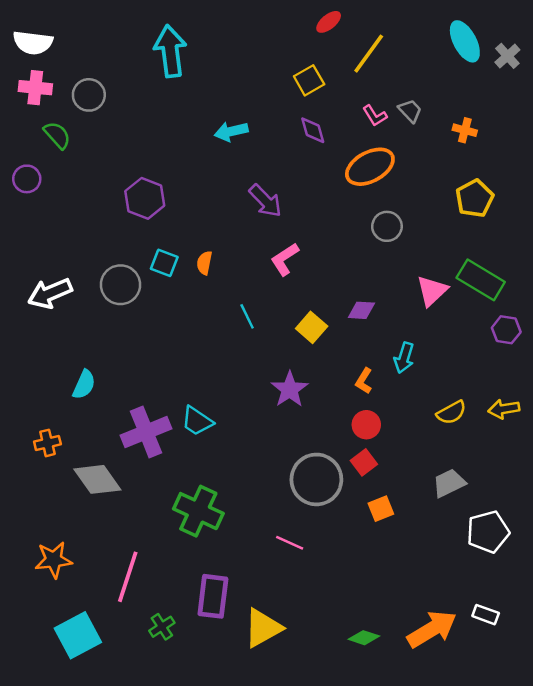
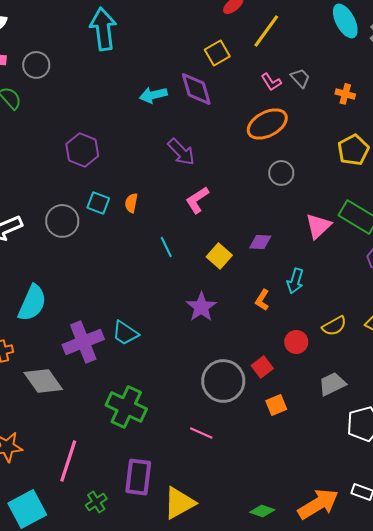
purple diamond: (313, 130) -> (196, 89), moved, size x1.5
cyan semicircle: (84, 385) -> (32, 303), size x1.5
red circle: (366, 425) -> (296, 342), moved

